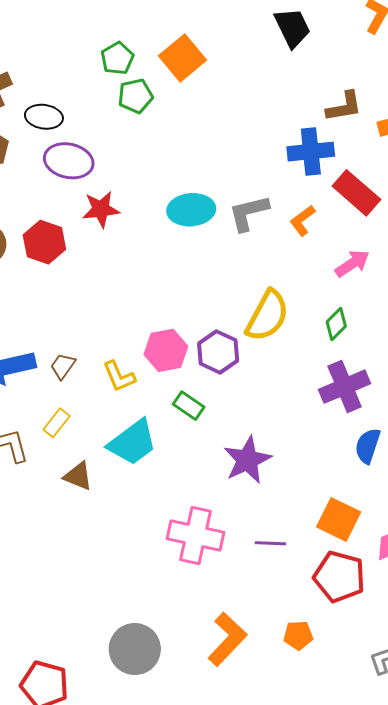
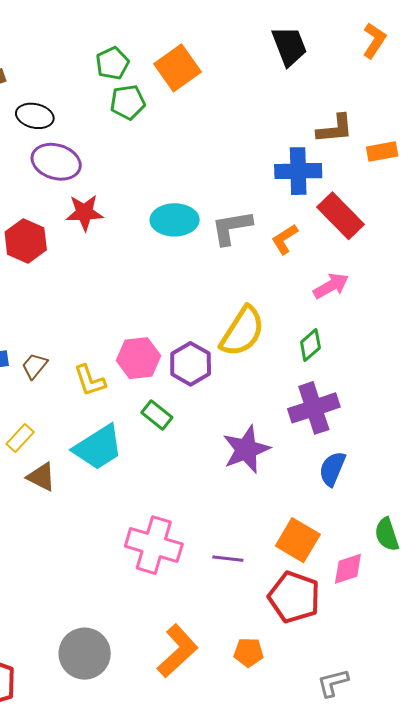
yellow rectangle: (57, 423) -> (20, 438), moved
purple star: (247, 460) -> (246, 449), moved

